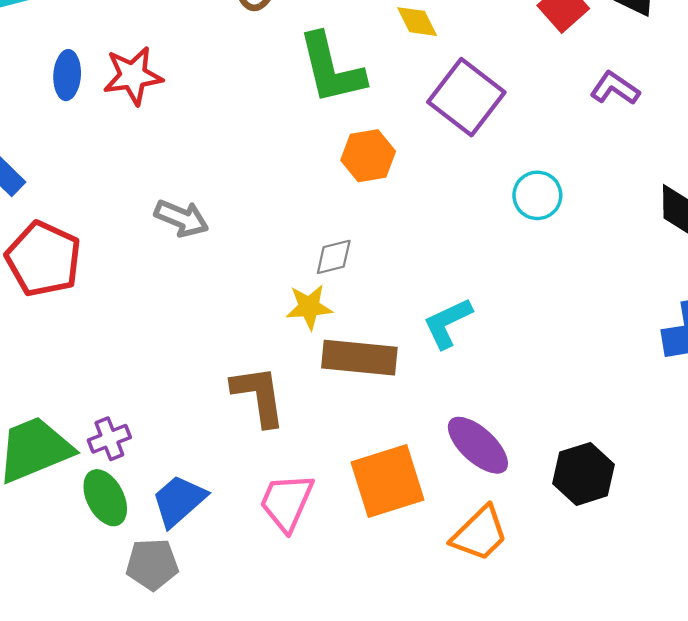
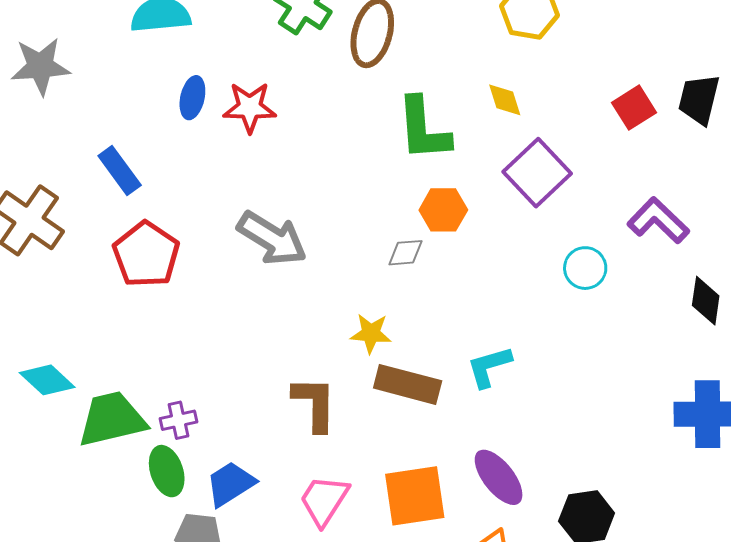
purple L-shape: (615, 88) -> (658, 221), moved, size x1.4
gray arrow: (182, 218) -> (272, 238), size x1.5
gray diamond: (334, 257) -> (405, 253), moved

